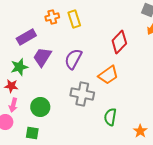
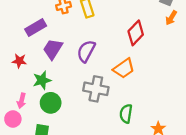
green star: (19, 67) -> (42, 80), moved
red star: (11, 86) -> (19, 61), moved

